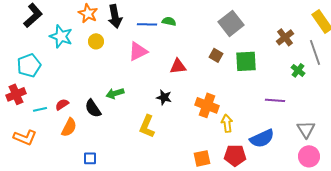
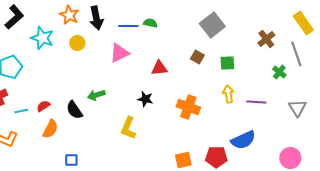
green square: (246, 61) -> (227, 63), size x0.7
yellow arrow: (227, 123) -> (228, 94), moved
gray triangle: (306, 129) -> (297, 108), moved

